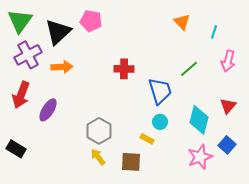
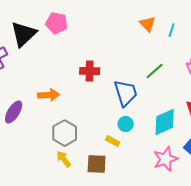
cyan line: (214, 32) -> (172, 30), moved
orange arrow: (62, 67) -> (49, 95), moved
cyan diamond: (199, 120) -> (165, 122), turned 52

